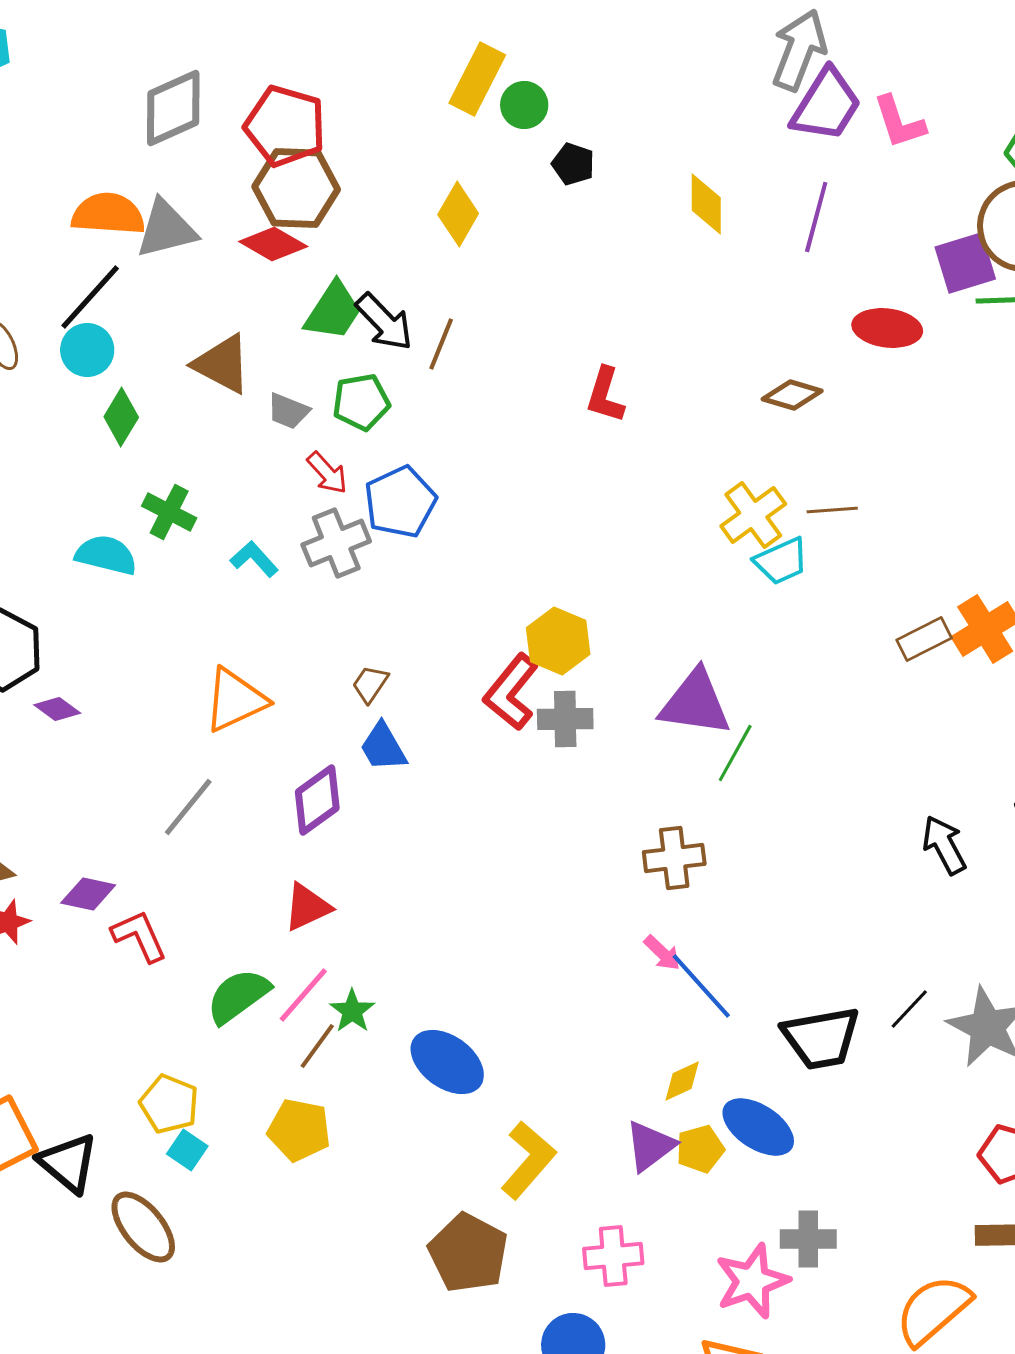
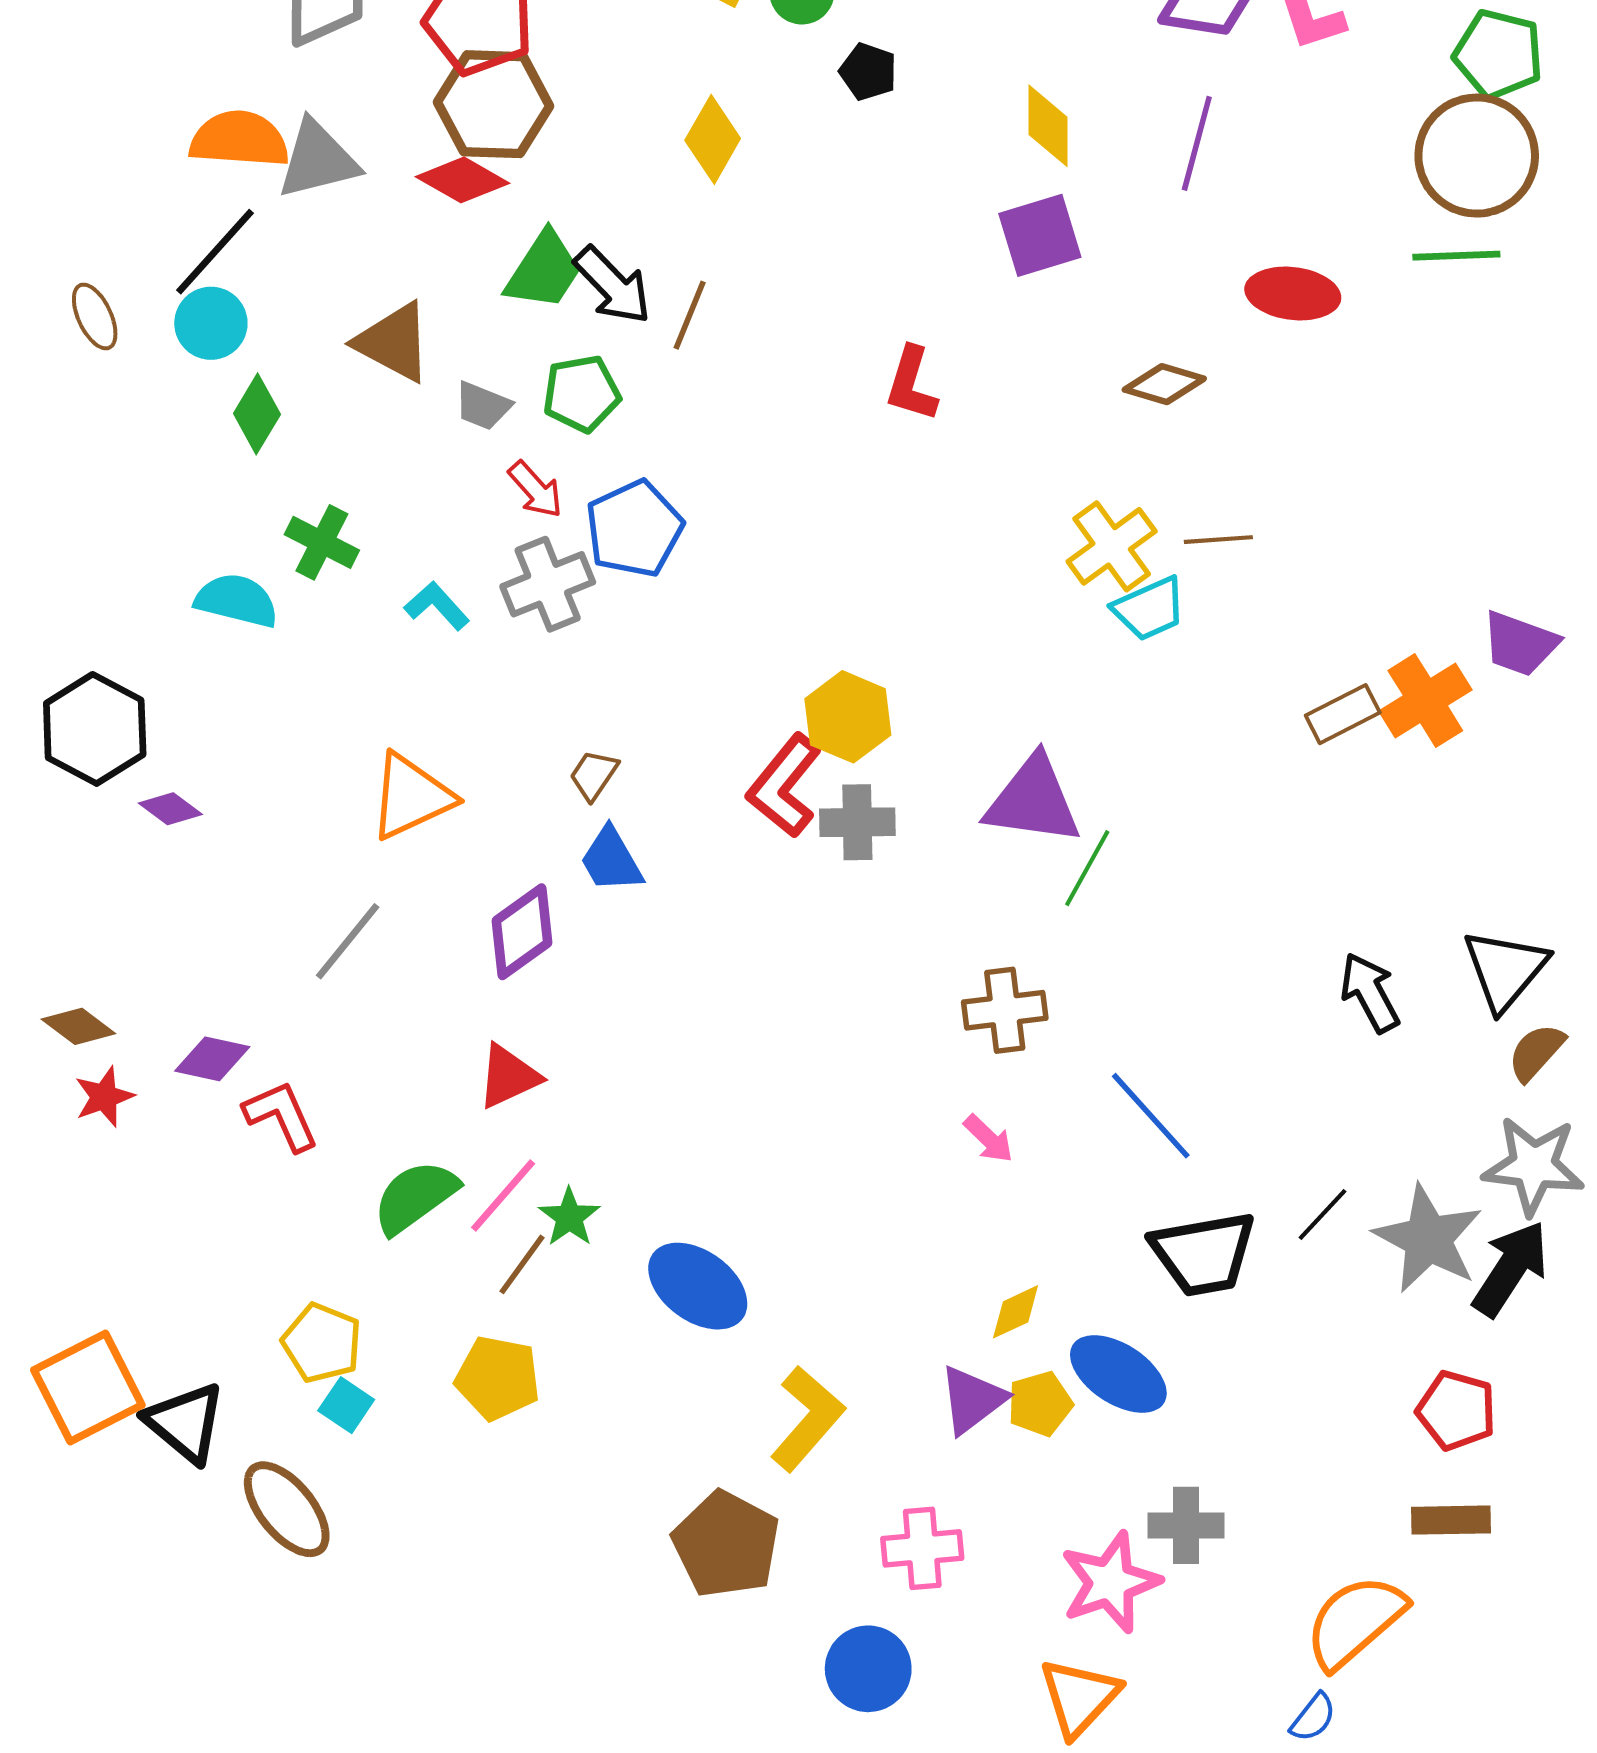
purple square: (965, 263) -> (1040, 235), moved
blue line: (701, 986) -> (1151, 1116), moved

